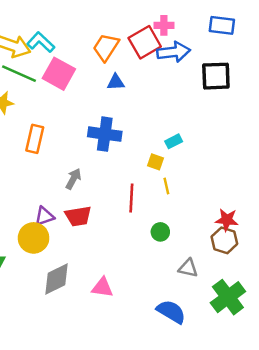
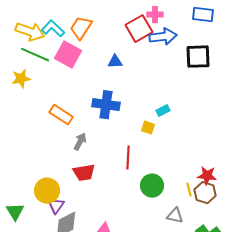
orange trapezoid: (106, 47) -> (81, 28), moved
orange rectangle: (35, 139) -> (61, 115), moved, turned -70
yellow line: (166, 186) -> (189, 190), moved
purple triangle: (44, 216) -> (56, 206), moved, turned -36
green circle: (160, 232) -> (152, 186), size x1.5

